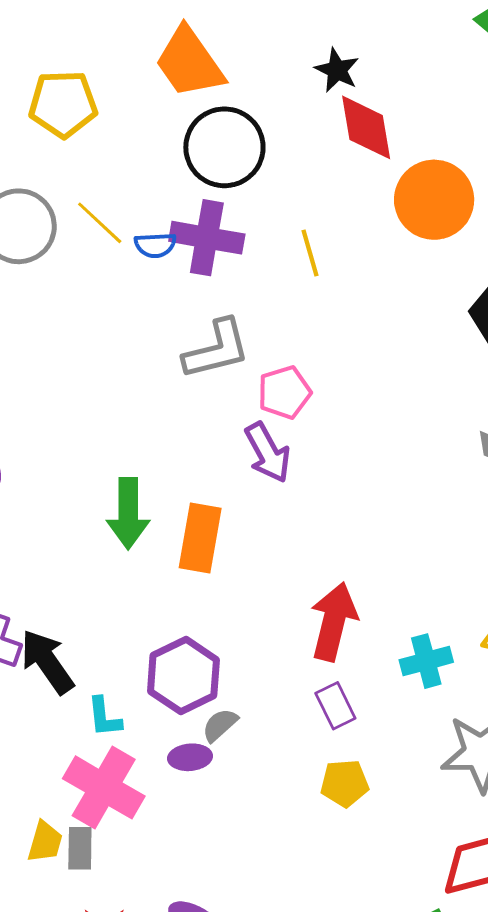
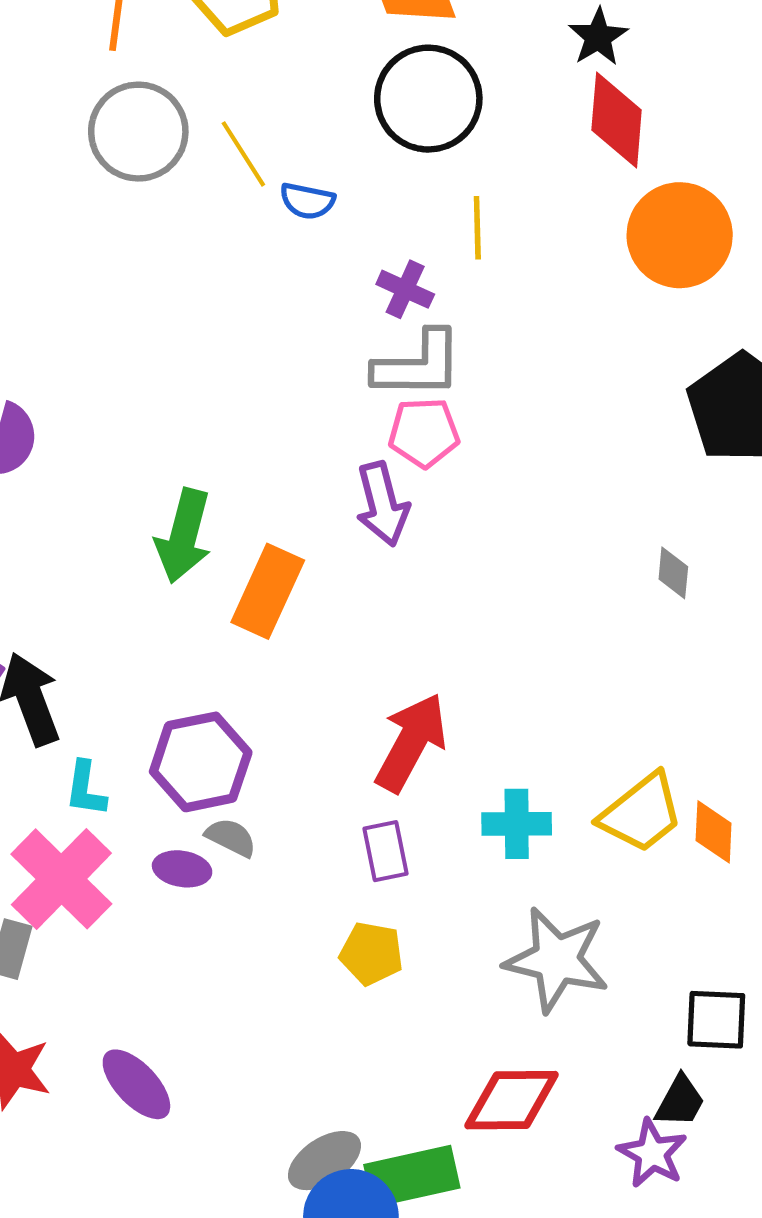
purple cross: (207, 238) -> (405, 289), moved, size x0.6
yellow line: (310, 253) -> (477, 228), moved
gray L-shape: (217, 349) -> (418, 365), moved
gray semicircle: (220, 725) -> (231, 837), turned 54

